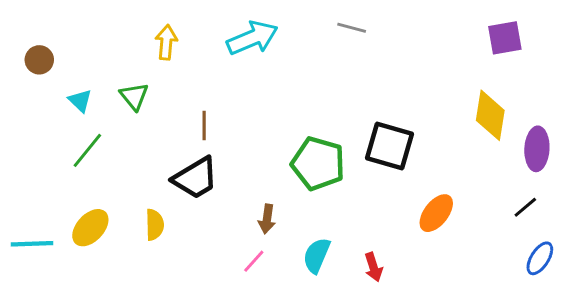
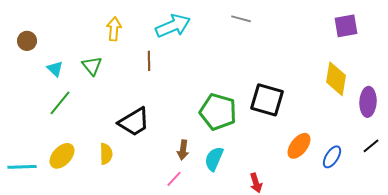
brown line: (204, 126) -> (149, 61), moved
black line: (525, 207) -> (371, 146), moved
cyan semicircle: (317, 255) -> (214, 159), moved
blue ellipse: (540, 258) -> (332, 157), moved

